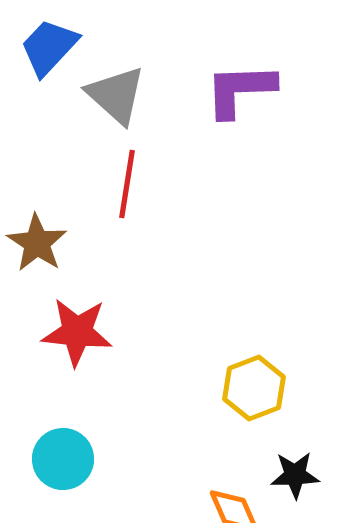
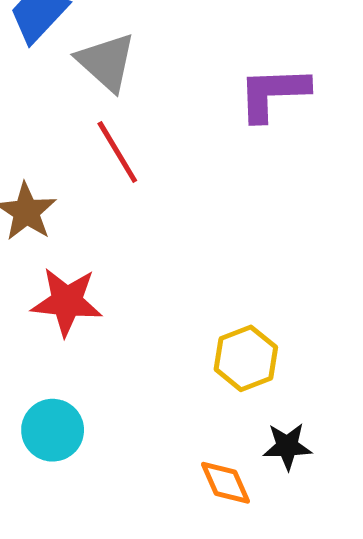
purple L-shape: (240, 90) -> (273, 93), moved
red line: (127, 184) -> (117, 152), turned -40

